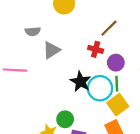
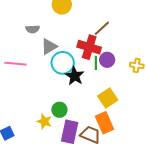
red cross: (96, 49) -> (89, 47), size x1.6
green line: (117, 84) -> (96, 63), moved
cyan circle: (100, 88) -> (63, 63), moved

